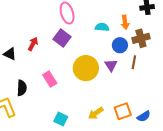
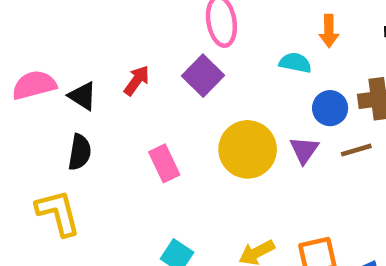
orange arrow: (125, 22) -> (329, 31), moved
brown line: (134, 62) -> (356, 150), turned 56
black semicircle: (22, 88) -> (80, 152), moved

